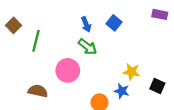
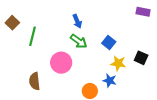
blue square: (114, 23) -> (109, 43), moved
black square: (157, 86) -> (141, 58), moved
brown semicircle: (38, 91) -> (35, 81), turned -108

